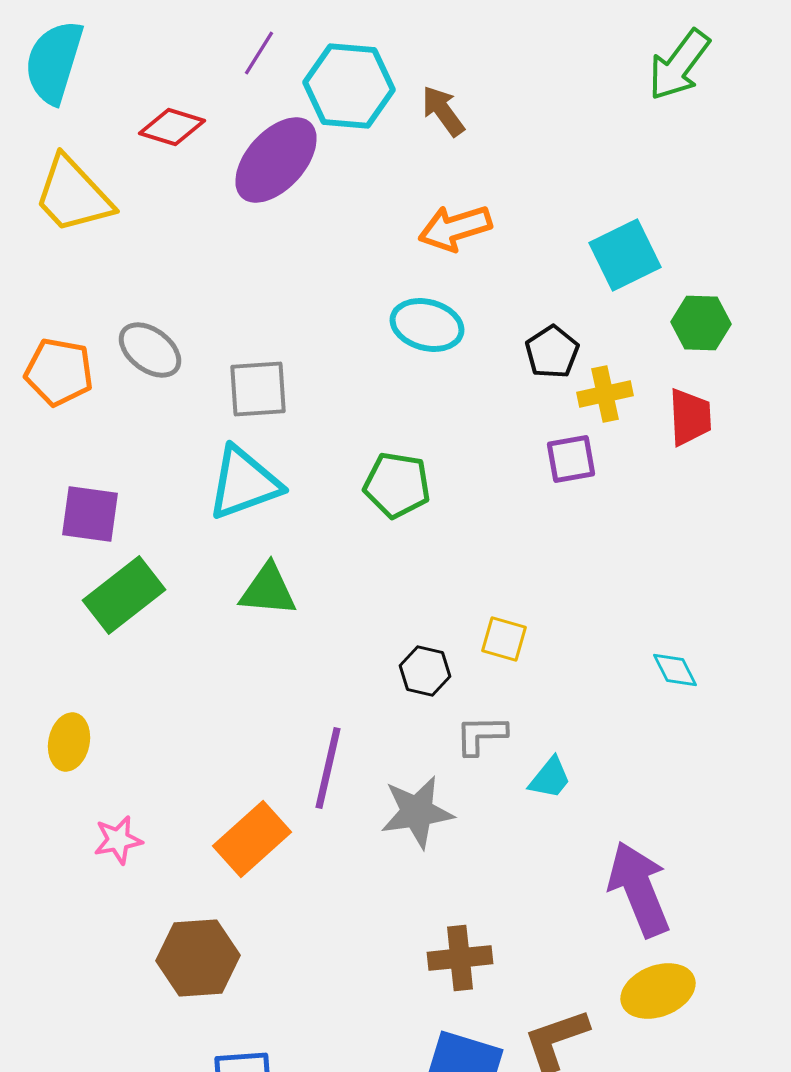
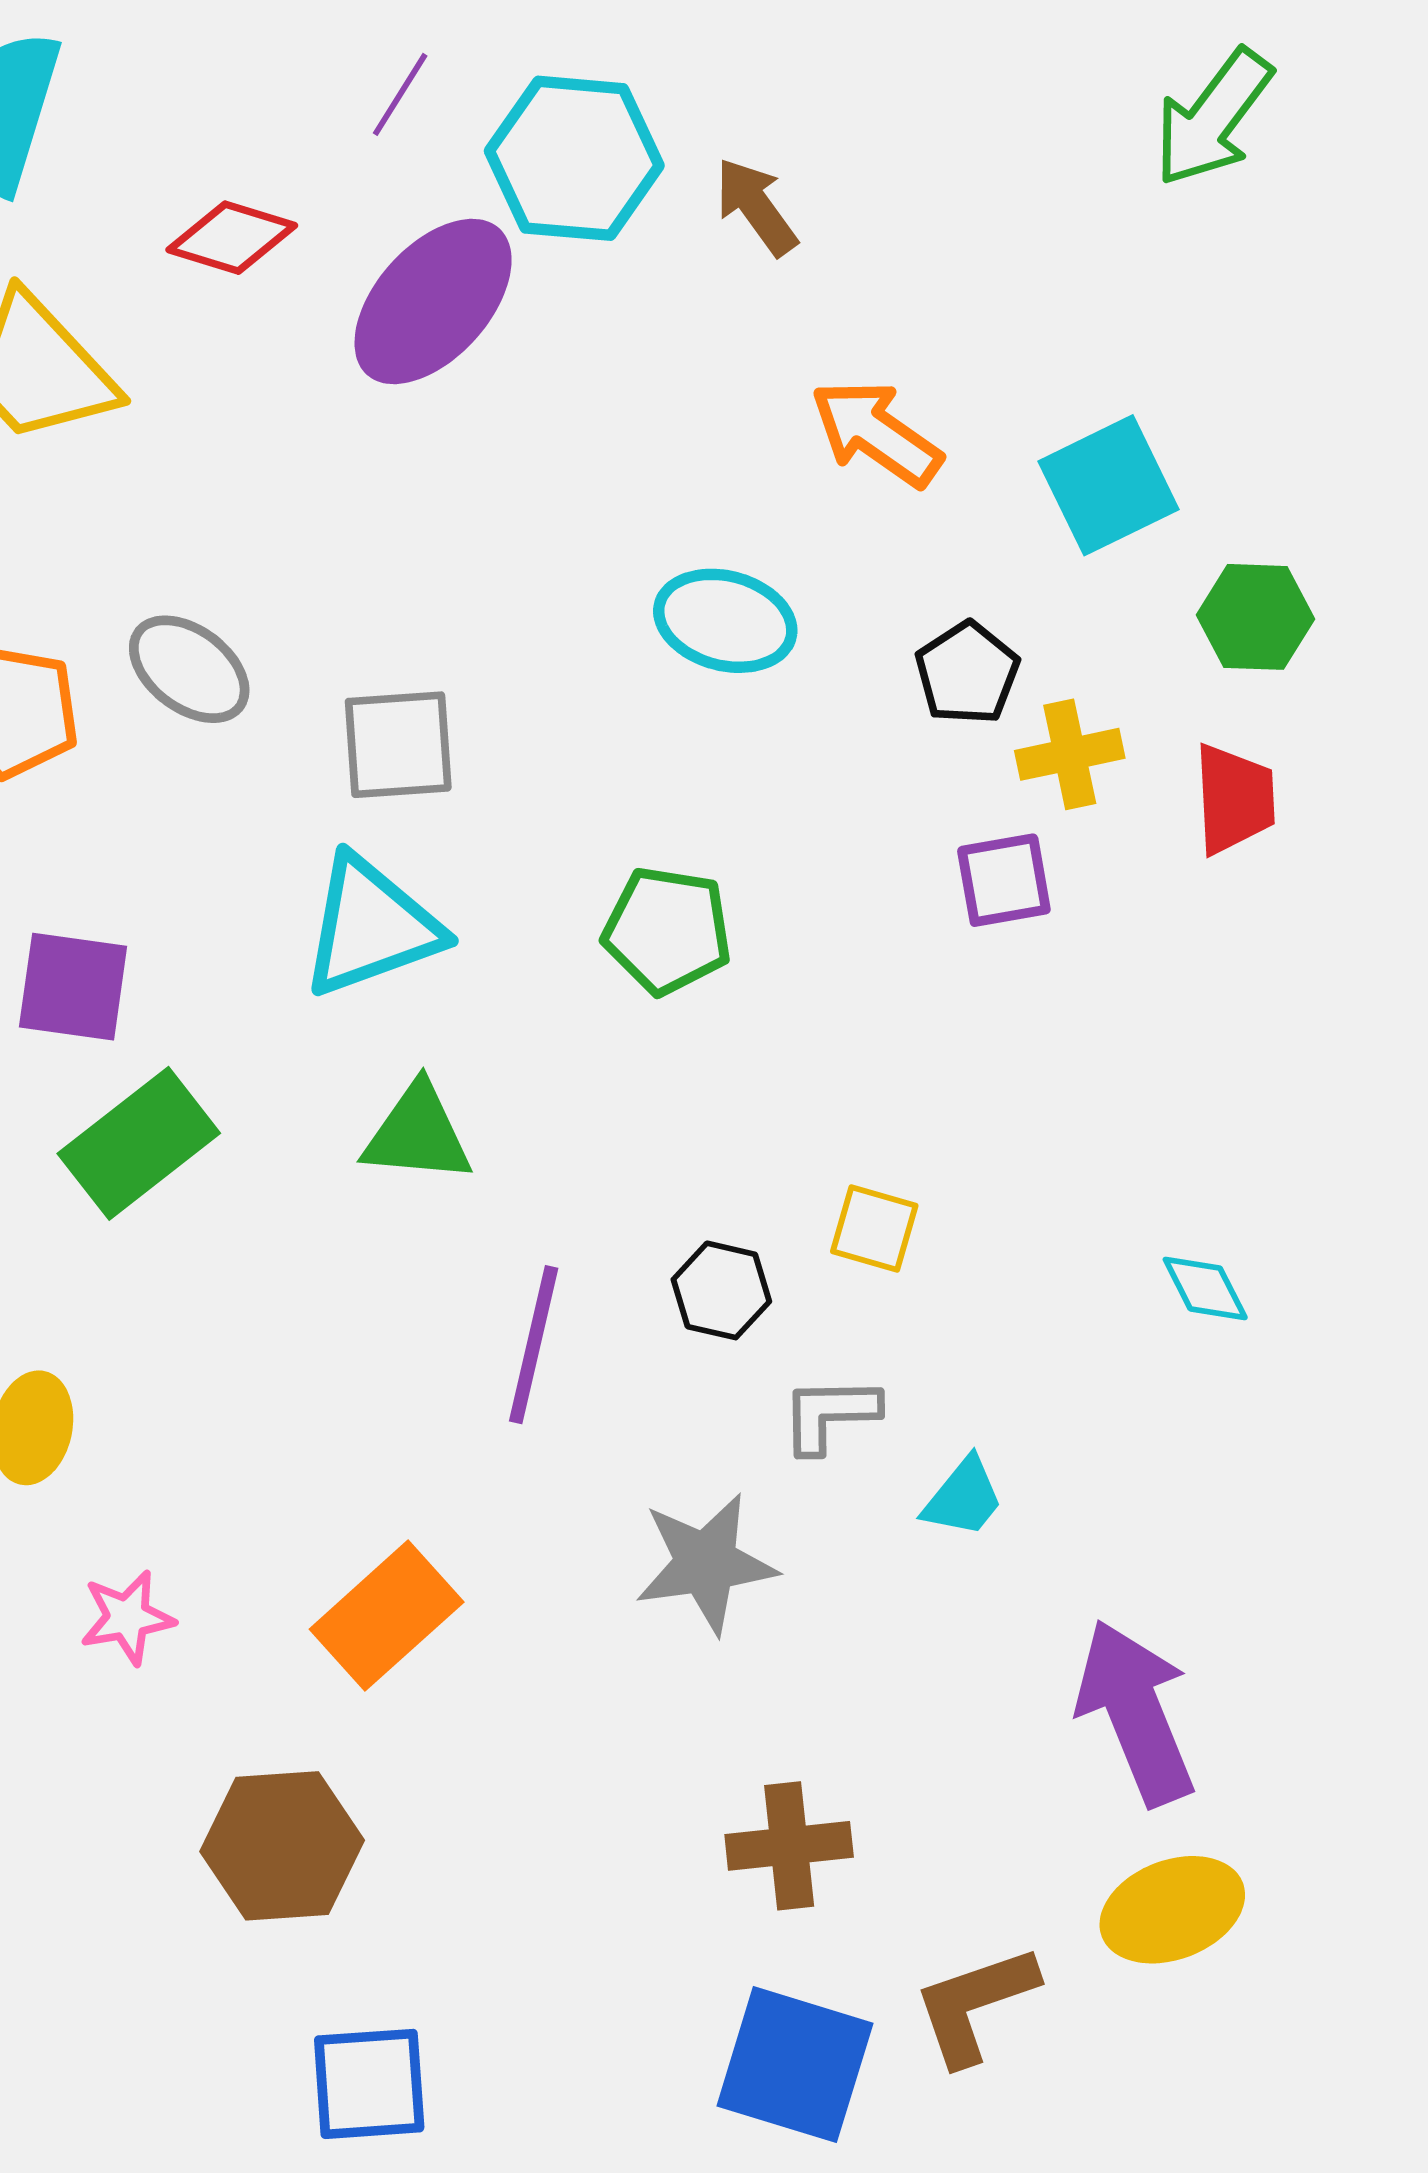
orange arrow: (455, 228) -> (876, 433), moved, turned 52
purple line: (328, 768) -> (534, 1345), moved

